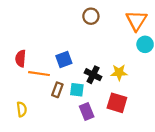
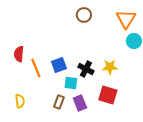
blue square: (64, 60) -> (59, 65), moved
orange line: (39, 74) -> (36, 68), turned 60
brown rectangle: (57, 90) -> (59, 102), moved

